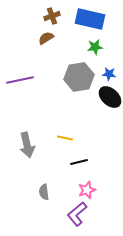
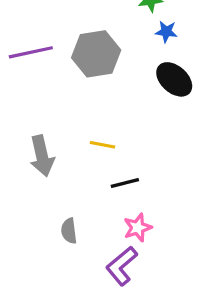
blue star: (109, 74) -> (166, 32), moved
gray hexagon: (79, 77) -> (96, 54), moved

